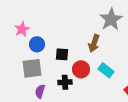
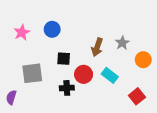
gray star: (111, 19) -> (122, 43), moved, size x0.6
blue circle: (37, 44) -> (52, 29), moved
purple semicircle: (40, 91) -> (11, 97), moved

